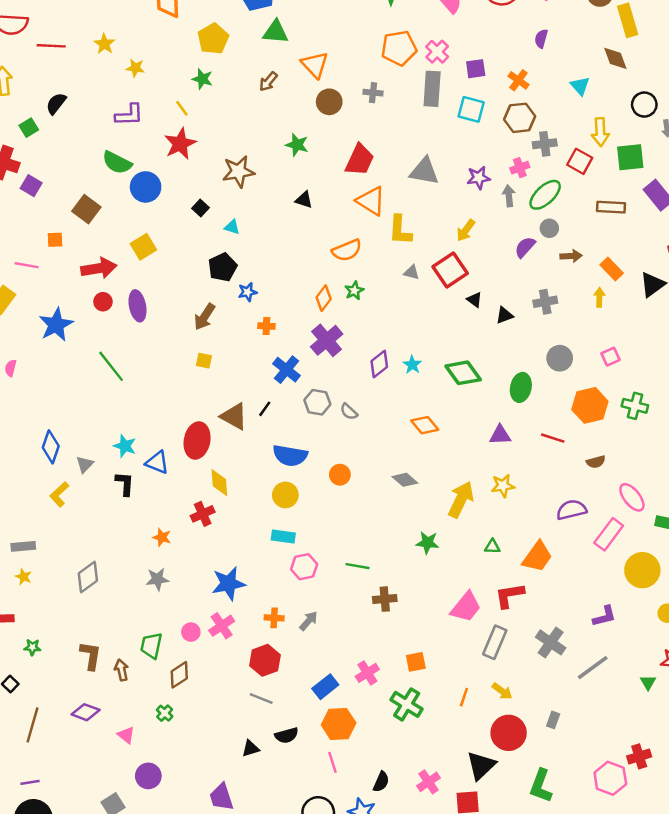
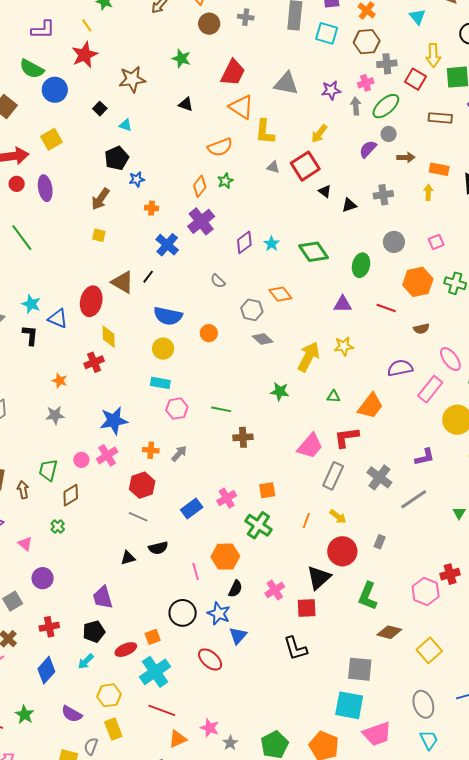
orange rectangle: (612, 269) -> (439, 169), turned -36
gray hexagon: (317, 402) -> (252, 310), moved
orange hexagon: (339, 724) -> (225, 557), moved

